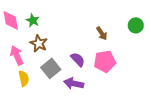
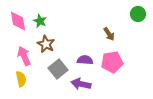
green circle: (136, 25) -> (138, 14), moved
purple semicircle: (78, 59) -> (85, 60), turned -42
yellow semicircle: (24, 78) -> (21, 79), moved

